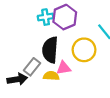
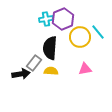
yellow circle: (84, 50) -> (80, 37), moved
pink triangle: (64, 68) -> (85, 69), moved

